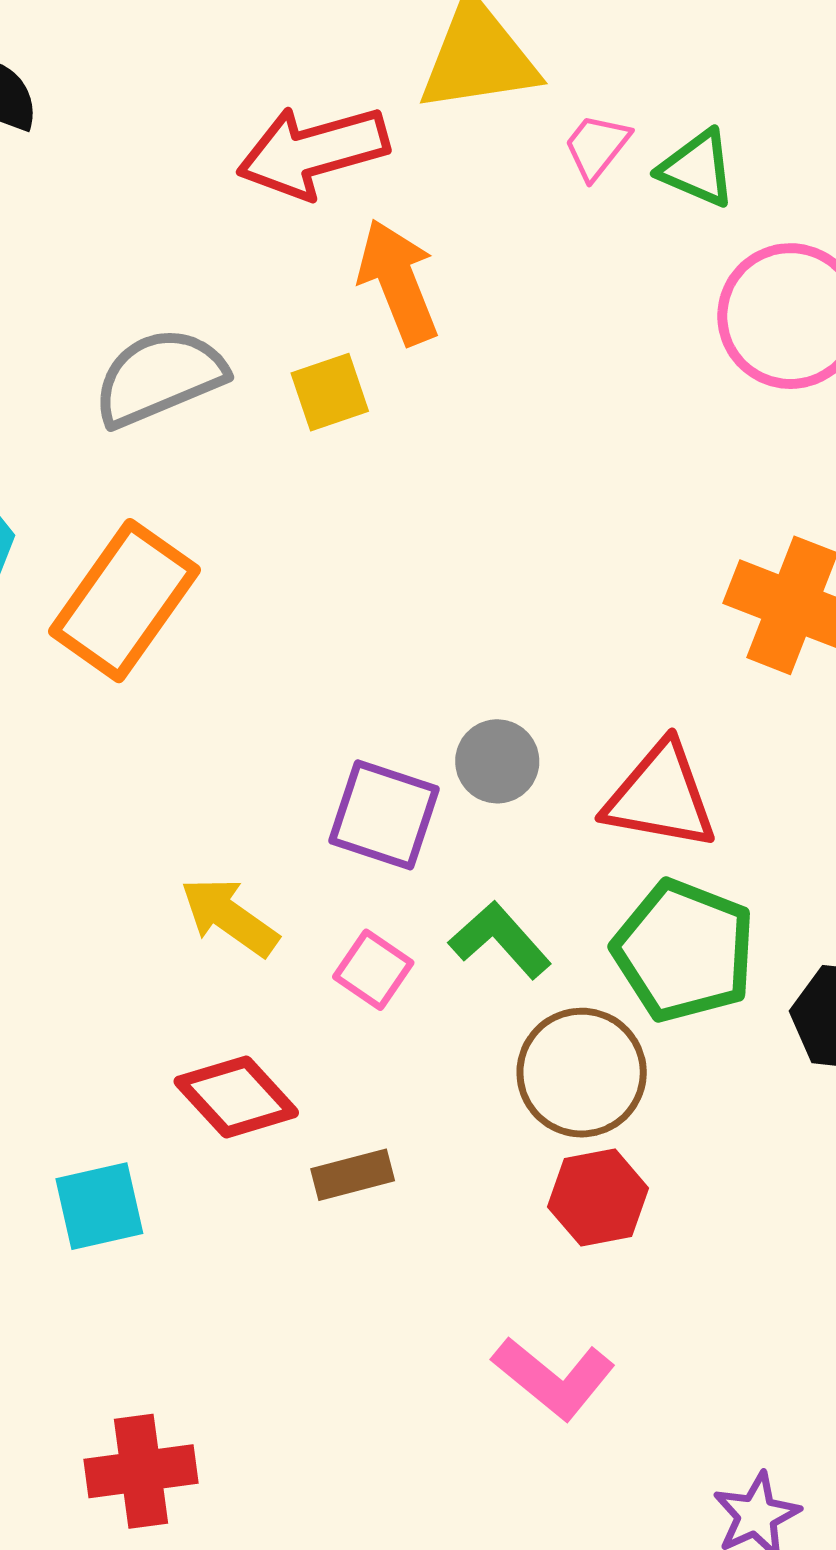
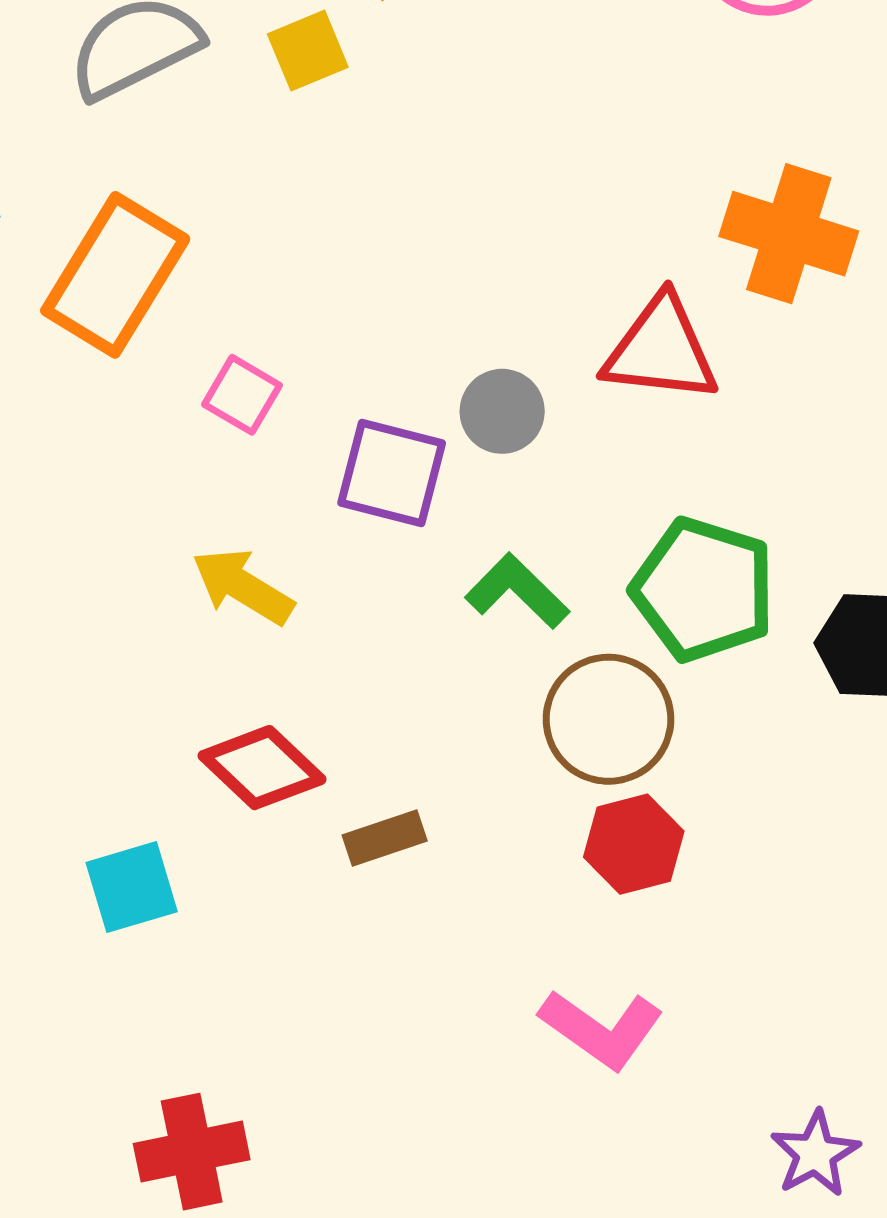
red triangle: (661, 796) -> (661, 350), moved
pink square: (373, 970) -> (242, 395), moved

